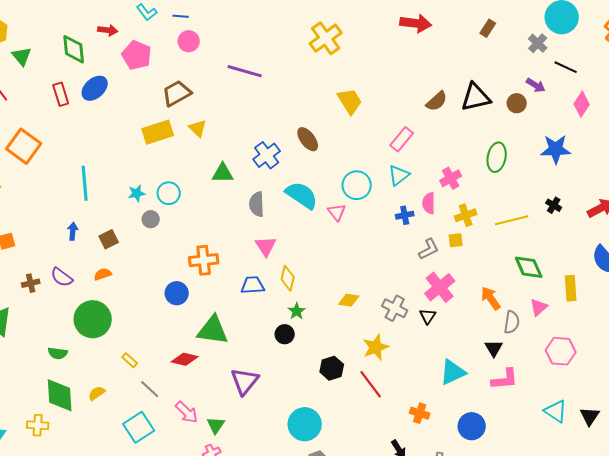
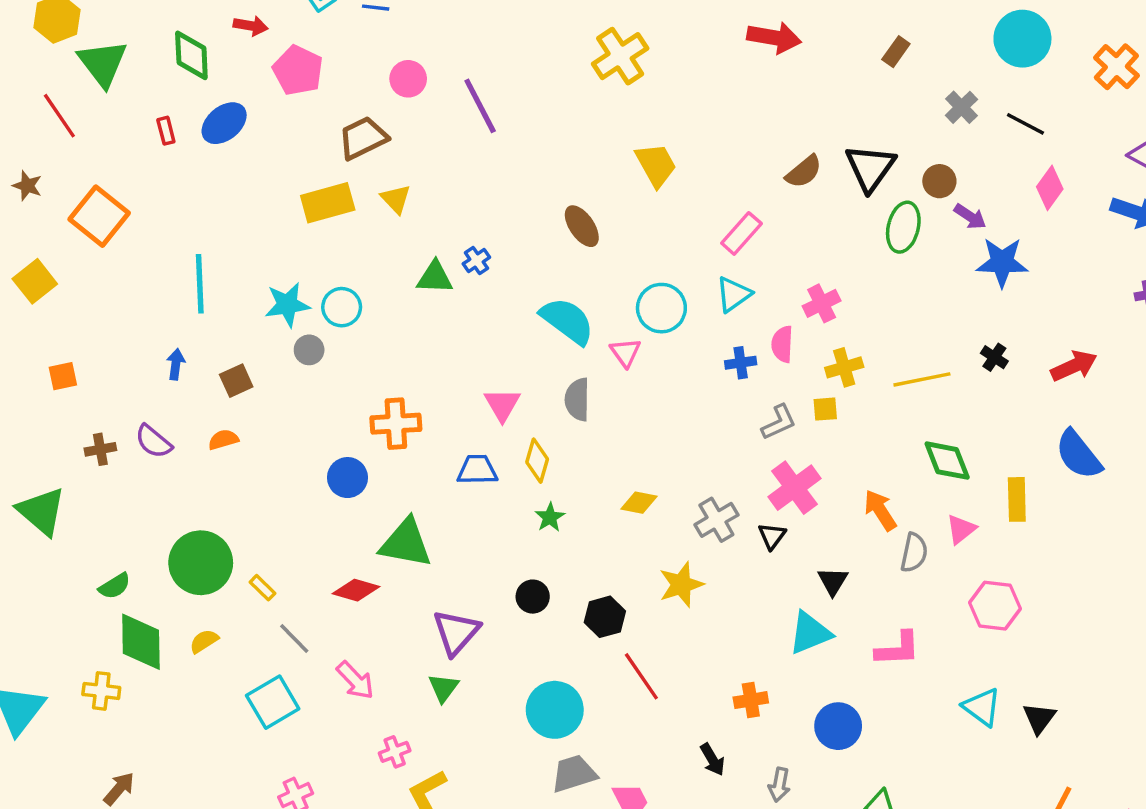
pink circle: (189, 41) -> (408, 79), moved
gray cross: (538, 43) -> (961, 107), moved
green triangle: (22, 56) -> (103, 63), size x1.5
purple line: (245, 71) -> (480, 106), turned 44
purple arrow: (536, 85) -> (970, 217), moved
red rectangle: (61, 94) -> (166, 131), size x0.7
black triangle: (476, 97) -> (870, 168), turned -44
blue cross: (267, 155) -> (476, 261), moved, size x0.6
green ellipse: (497, 157) -> (903, 227), moved
cyan star: (137, 193) -> (287, 305), size x1.5
gray semicircle: (257, 204) -> (577, 400), moved
gray cross: (395, 308) -> (716, 520), turned 30
green circle: (93, 319) -> (201, 563), moved
black circle: (285, 334) -> (533, 597), moved
black triangle: (494, 348) -> (833, 581), moved
green semicircle: (58, 353) -> (115, 586), moved, turned -42
red line: (371, 384) -> (641, 676), moved
orange cross: (420, 413) -> (751, 700), turned -30
green triangle: (216, 425) -> (443, 688), moved

